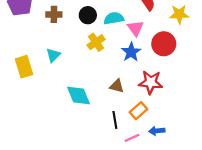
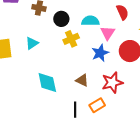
black circle: (88, 15) -> (61, 19), moved
red star: (151, 82) -> (112, 82), turned -30

